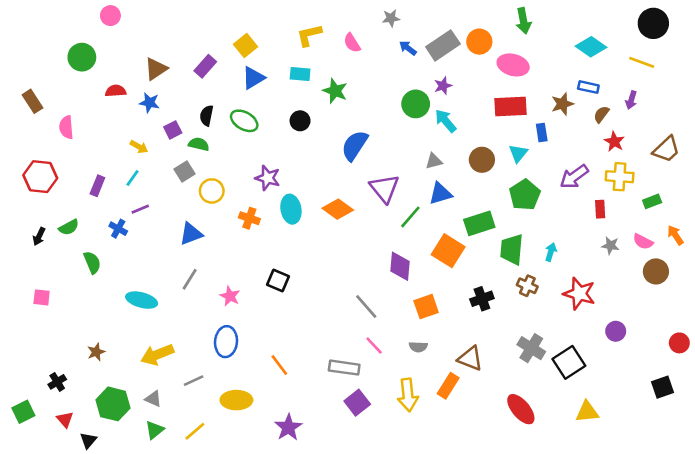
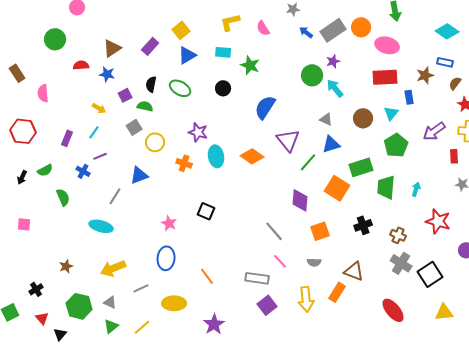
gray triangle: (434, 161) -> (326, 119), turned 40
gray line: (190, 279) -> (115, 196), moved
brown cross: (527, 286) -> (398, 235), moved

